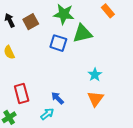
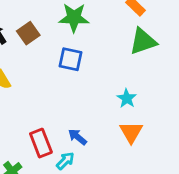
green triangle: (82, 33) -> (143, 41), moved
red rectangle: (22, 93) -> (41, 143), moved

